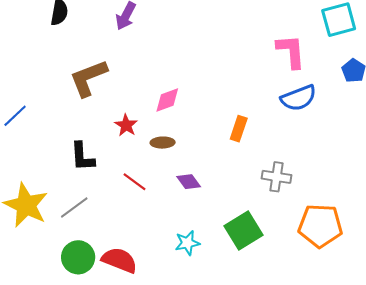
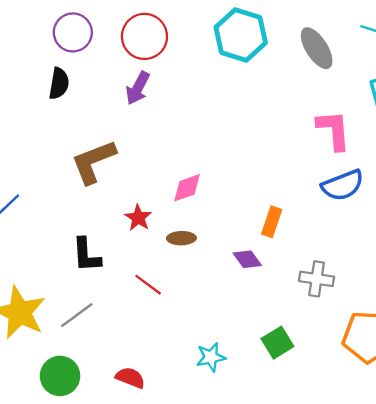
purple diamond: (189, 182) -> (247, 259), moved
green square: (244, 231) -> (277, 343), size x0.7
green circle: (78, 257) -> (60, 376), moved
red semicircle: (119, 260) -> (130, 378), size x0.7

